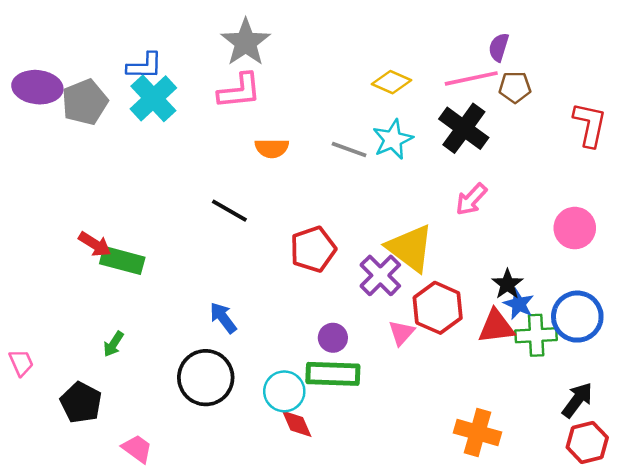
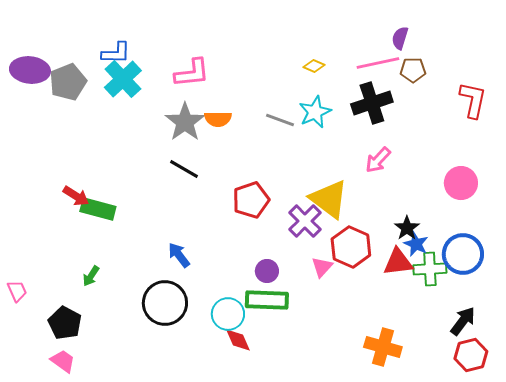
gray star: (246, 42) -> (185, 122), moved
yellow diamond: (391, 82) -> (314, 66), size x0.7
black cross: (464, 128) -> (372, 103), turned 36
pink trapezoid: (137, 449) -> (63, 361), moved

